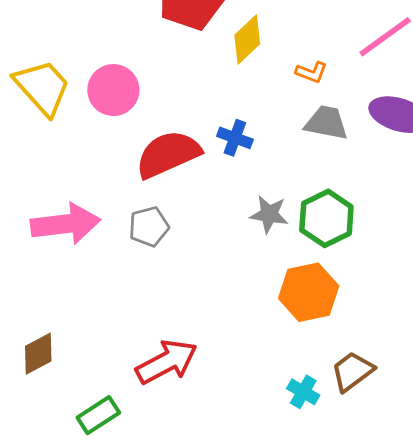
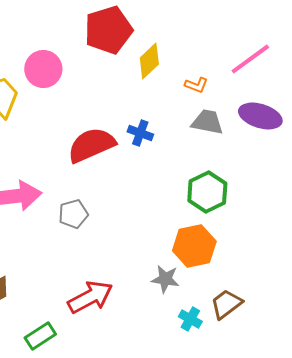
pink circle: (113, 90) -> (43, 69), moved
gray star: (269, 214) -> (165, 279), moved
gray pentagon: (149, 227) -> (73, 214), moved

